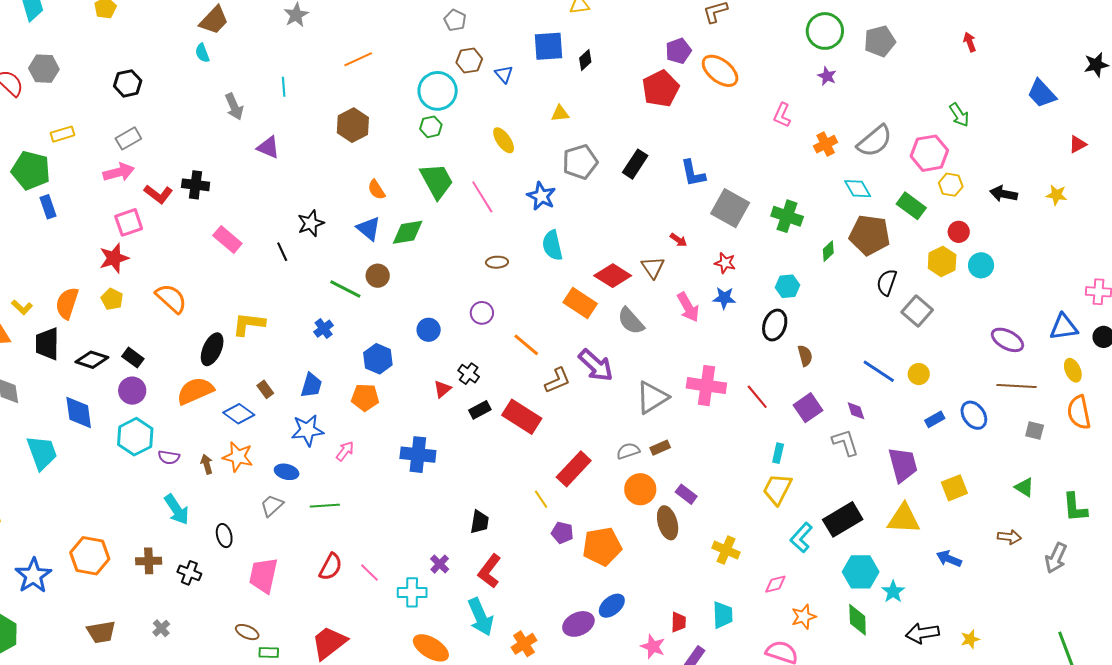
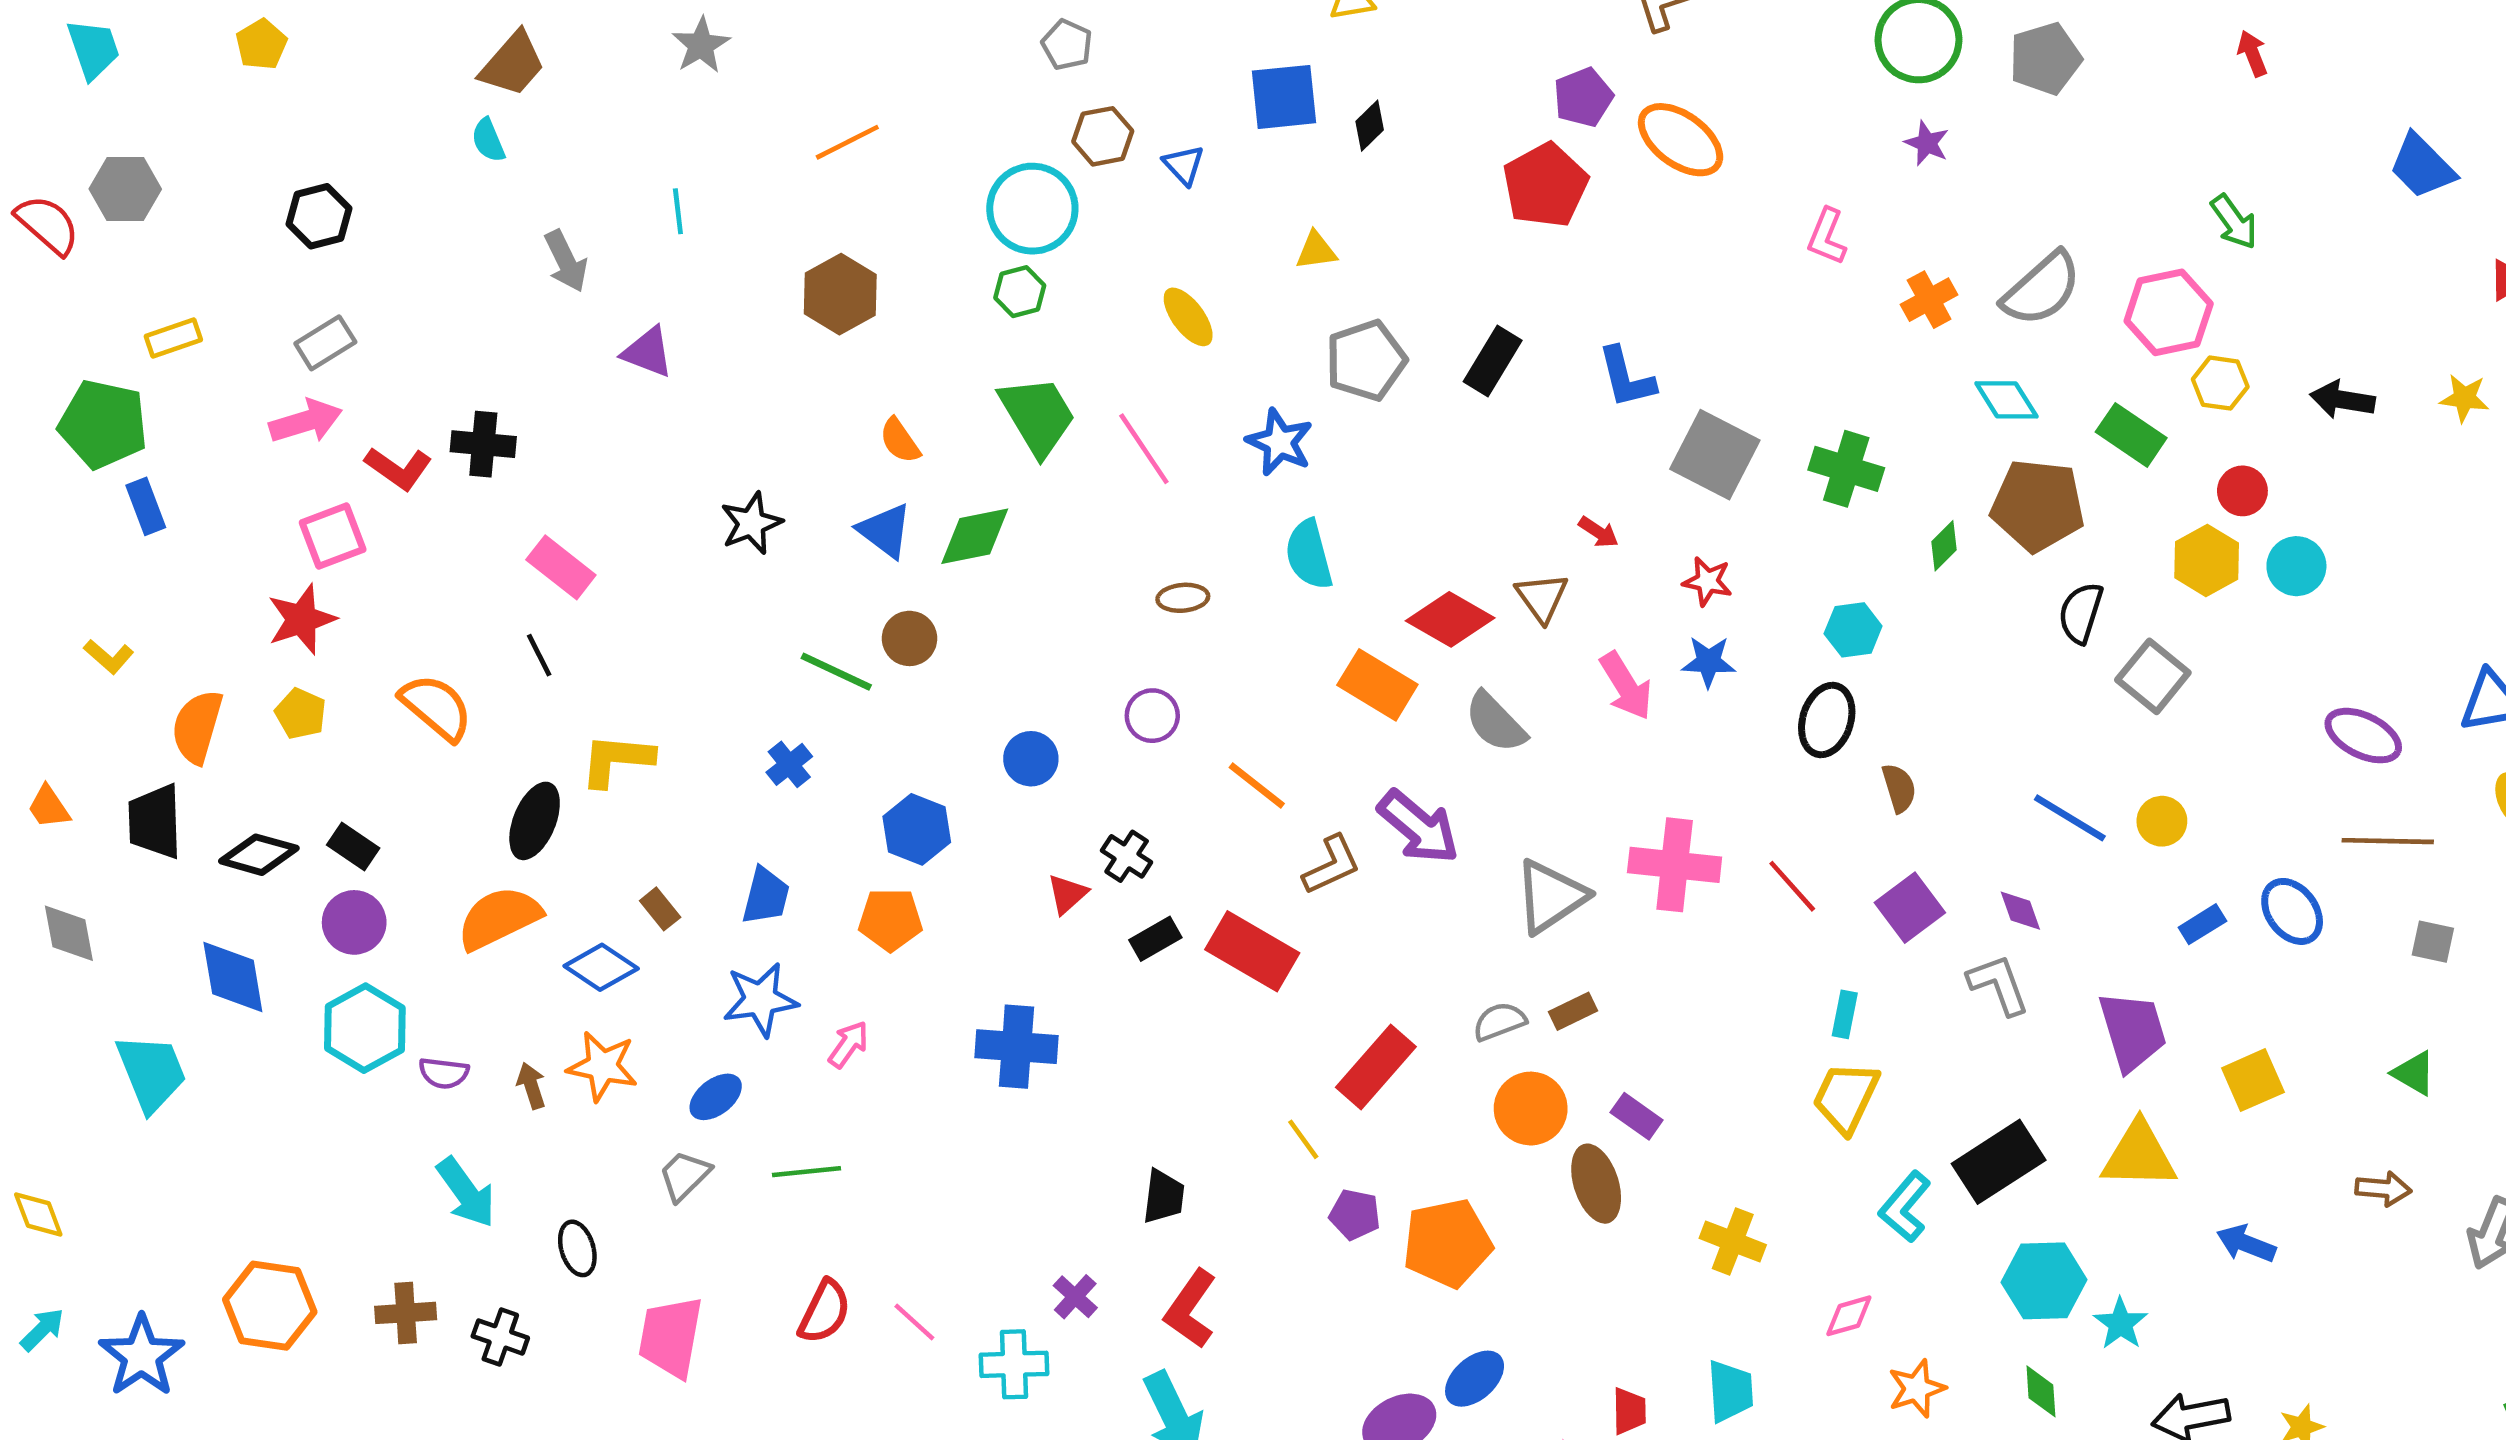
black line: (282, 252) -> (539, 655), moved
yellow L-shape: (22, 307) -> (109, 657), moved
blue ellipse: (287, 472) -> (716, 1097), turned -50
green diamond: (858, 620) -> (2041, 1391), size x0.7

